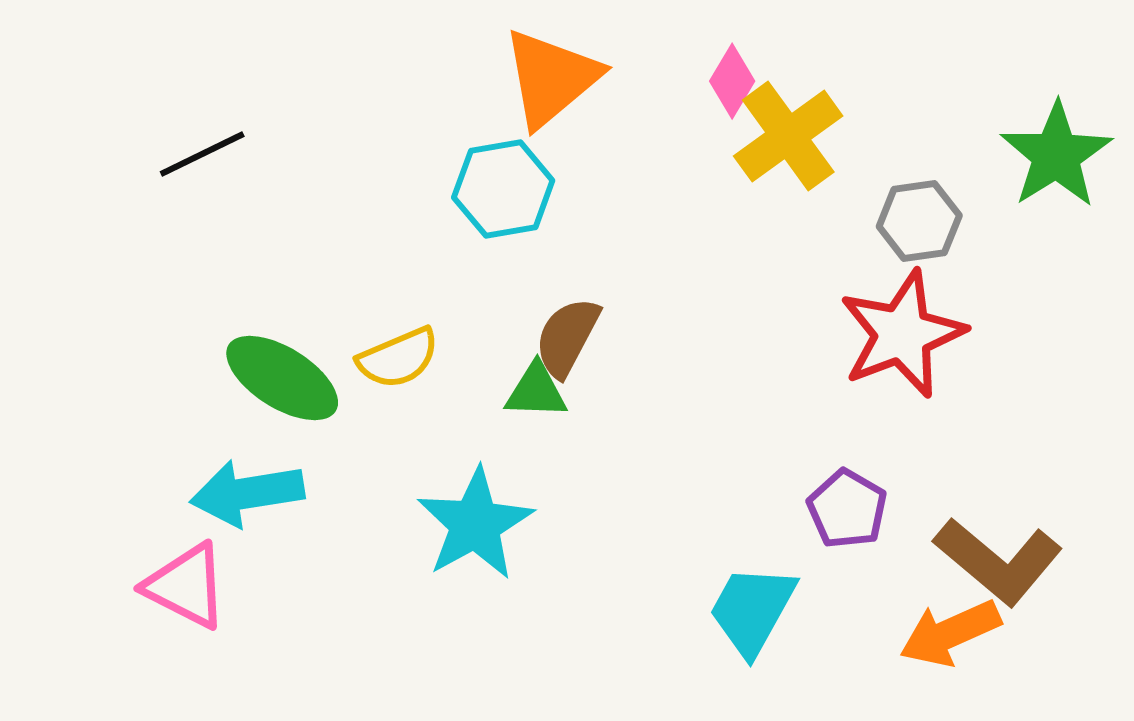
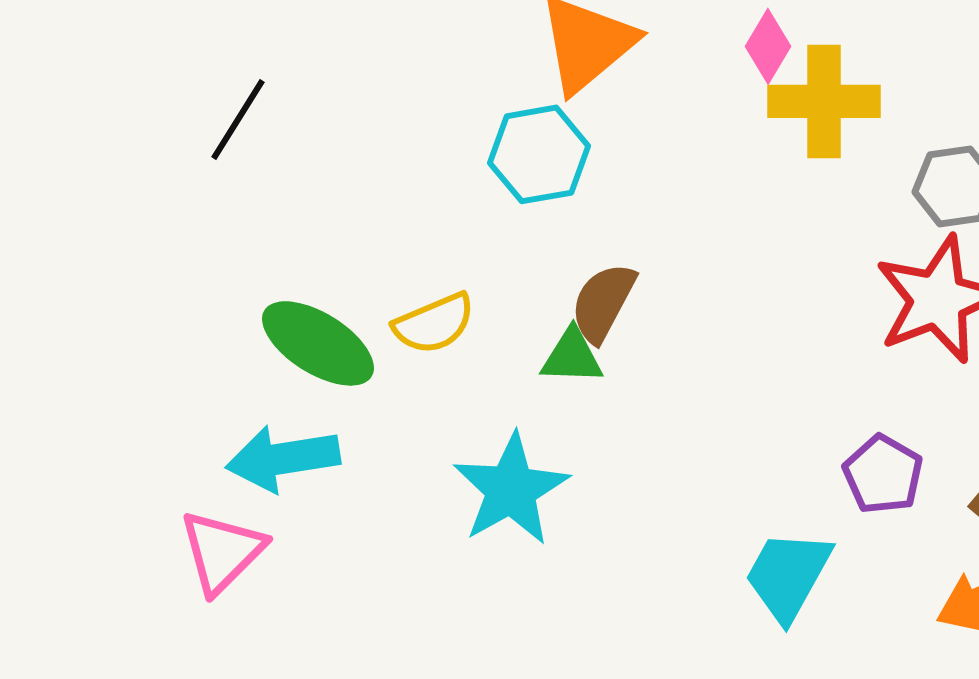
yellow cross: (788, 136) -> (824, 101), turned 36
black line: (202, 154) -> (238, 119), turned -32
pink triangle: (186, 586) -> (222, 551), turned 48

